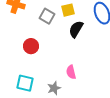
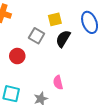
gray square: (47, 16) -> (37, 36), moved

